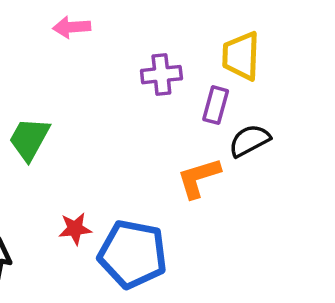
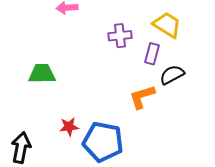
yellow trapezoid: (241, 56) -> (167, 25), turned 120
green trapezoid: (29, 139) -> (42, 74), turned 60

